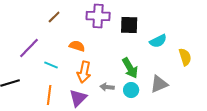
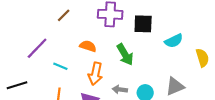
green arrow: (130, 68) -> (125, 55), moved

